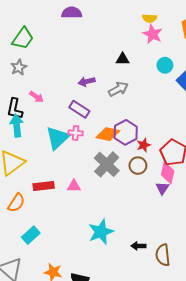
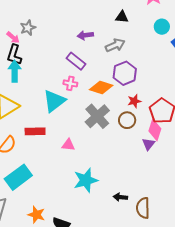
gray star: (19, 67) -> (28, 28), moved
pink arrow: (36, 97) -> (13, 37), moved
purple hexagon: (126, 132) -> (125, 73), moved
cyan triangle: (57, 138) -> (54, 101), moved
pink triangle: (74, 186) -> (68, 145), moved
cyan rectangle: (31, 235) -> (18, 177), size x1.5

